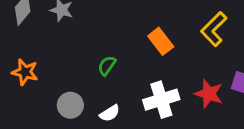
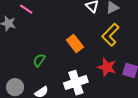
red star: (209, 94) -> (107, 67), moved

